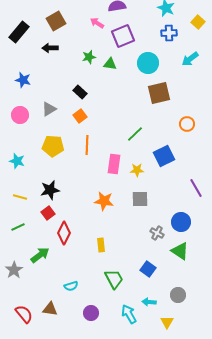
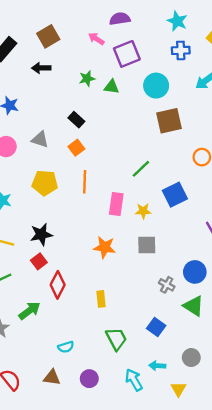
gray triangle: (49, 109) -> (40, 139), turned 49
brown triangle: (50, 309) -> (52, 377), moved

